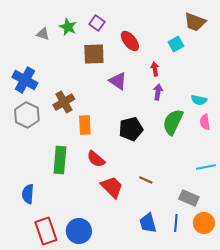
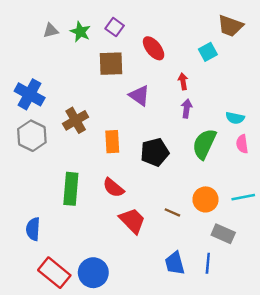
gray triangle: (43, 34) -> (51, 31), moved, turned -32
orange rectangle: (85, 125) -> (112, 142), moved
orange circle: (204, 223) -> (205, 199), moved
red rectangle: (46, 231) -> (54, 273), turned -32

